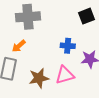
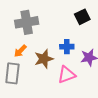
brown star: (39, 78) -> (44, 59), moved

